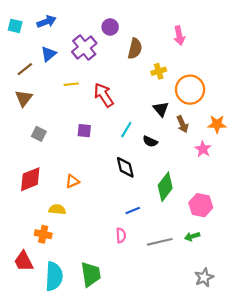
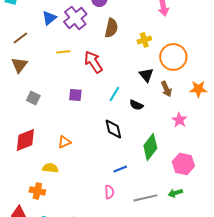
brown semicircle: (135, 49) -> (111, 28), moved
blue triangle: (49, 54) -> (49, 18), moved
pink star: (203, 149) -> (179, 120), moved

